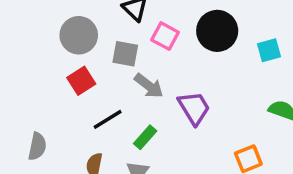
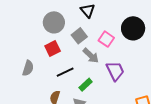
pink square: (165, 36) -> (106, 39), moved
gray square: (125, 54) -> (79, 36), turned 35
gray semicircle: (37, 146) -> (28, 68), moved

